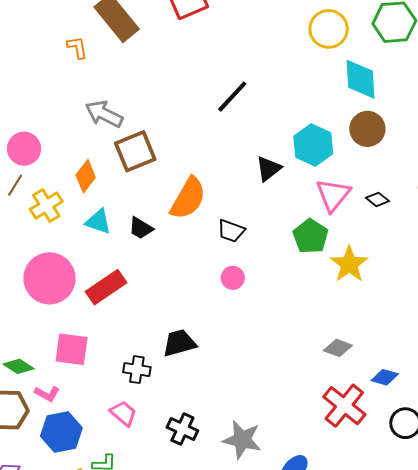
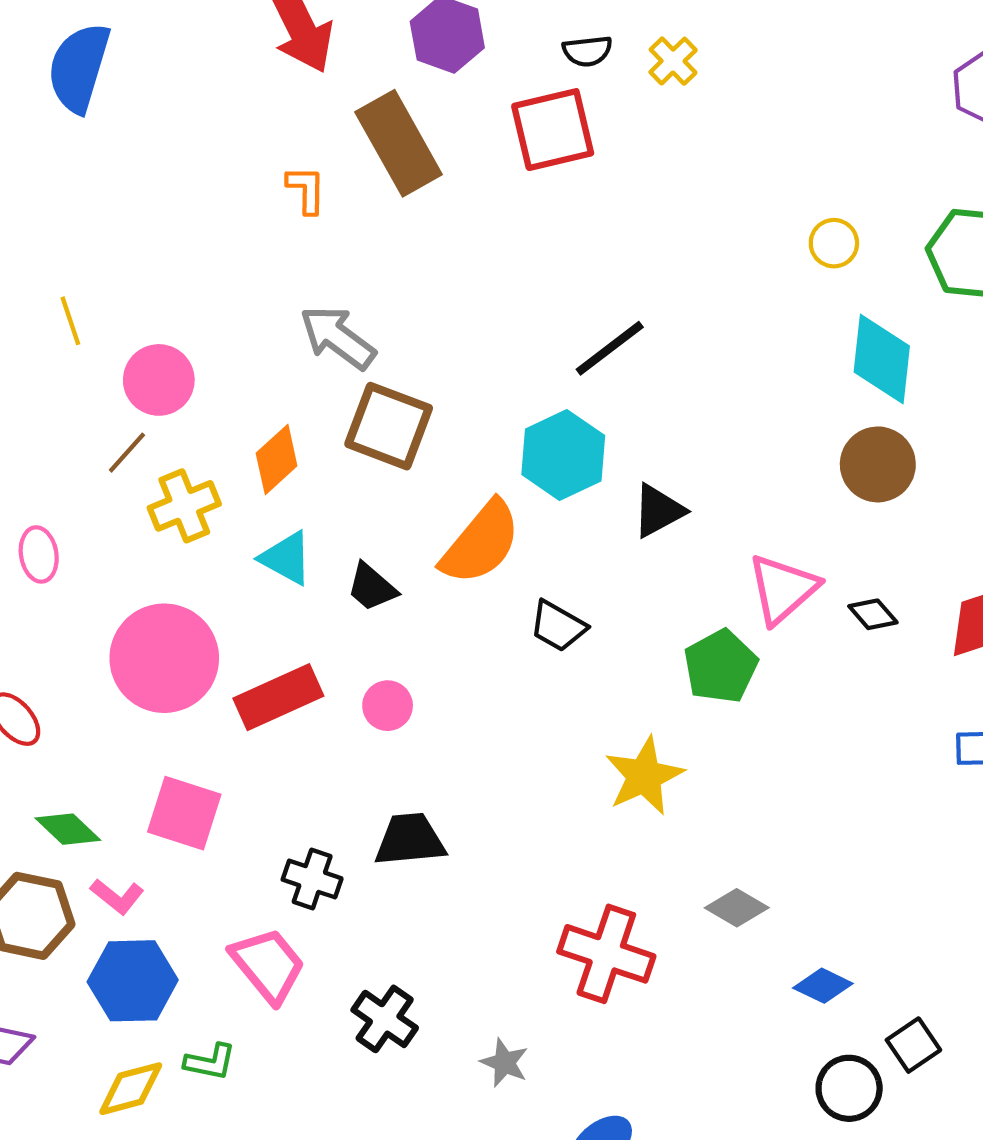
yellow circle: (329, 29) -> (834, 243), size x0.6
cyan hexagon: (313, 145) -> (563, 455), moved
brown square: (135, 151) -> (389, 426), turned 33
yellow star: (349, 264) -> (644, 776), moved
pink circle: (233, 278) -> (388, 706), moved
red cross: (344, 406) -> (606, 954), moved, turned -30
pink trapezoid: (123, 413) -> (268, 965), size x1.4
gray star: (242, 440) -> (505, 1063), size x0.6

